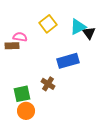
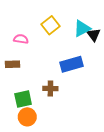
brown rectangle: (12, 46) -> (13, 64), moved
brown cross: (48, 84) -> (50, 88), turned -32

